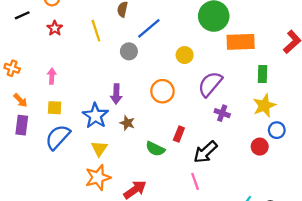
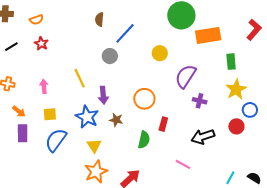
black line: (22, 15) -> (11, 47), moved
yellow line: (96, 31) -> (80, 78), moved
orange circle: (162, 91) -> (144, 99), moved
green semicircle: (155, 149) -> (144, 140), turned -96
black arrow: (205, 152) -> (203, 137), moved, turned 30
pink line: (195, 181) -> (183, 164), turned -35

